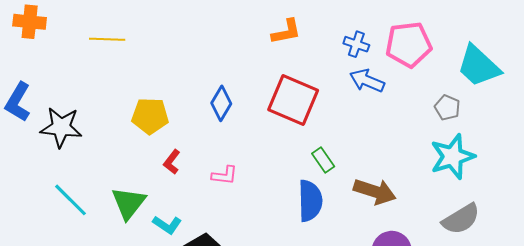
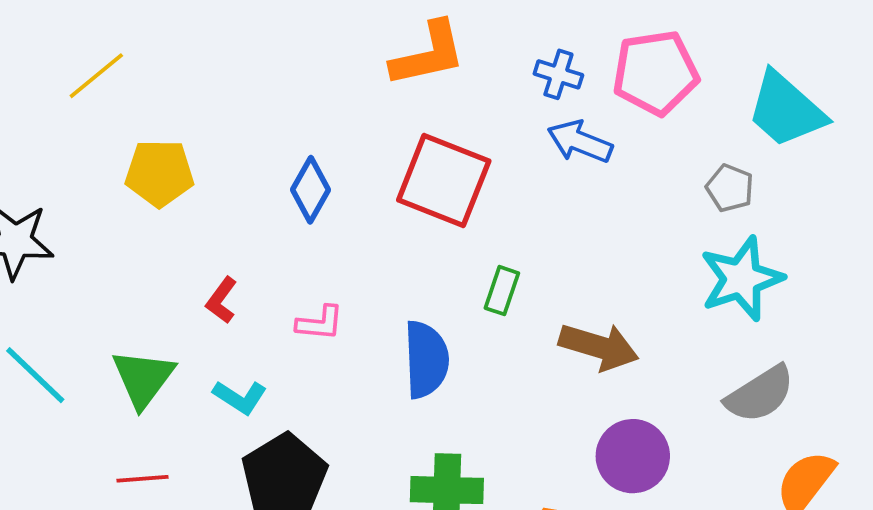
orange L-shape: (286, 32) -> (428, 54), size x1.4
yellow line: (107, 39) -> (96, 76), turned -40
yellow pentagon: (150, 116) -> (159, 173), moved
green rectangle: (323, 160) -> (502, 291), turned 55
blue semicircle: (310, 201) -> (426, 359), moved
cyan L-shape: (167, 225) -> (240, 397), moved

